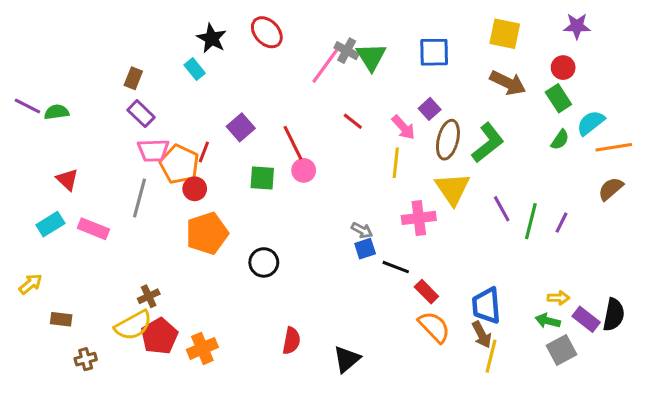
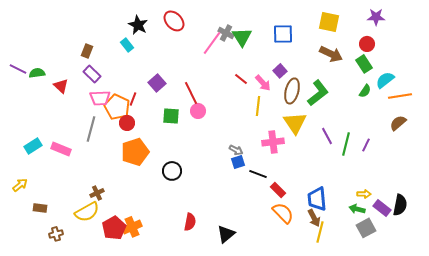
red line: (353, 121) -> (241, 79), moved
red triangle: (67, 180) -> (61, 86), moved
red pentagon: (159, 336) -> (114, 228), moved

